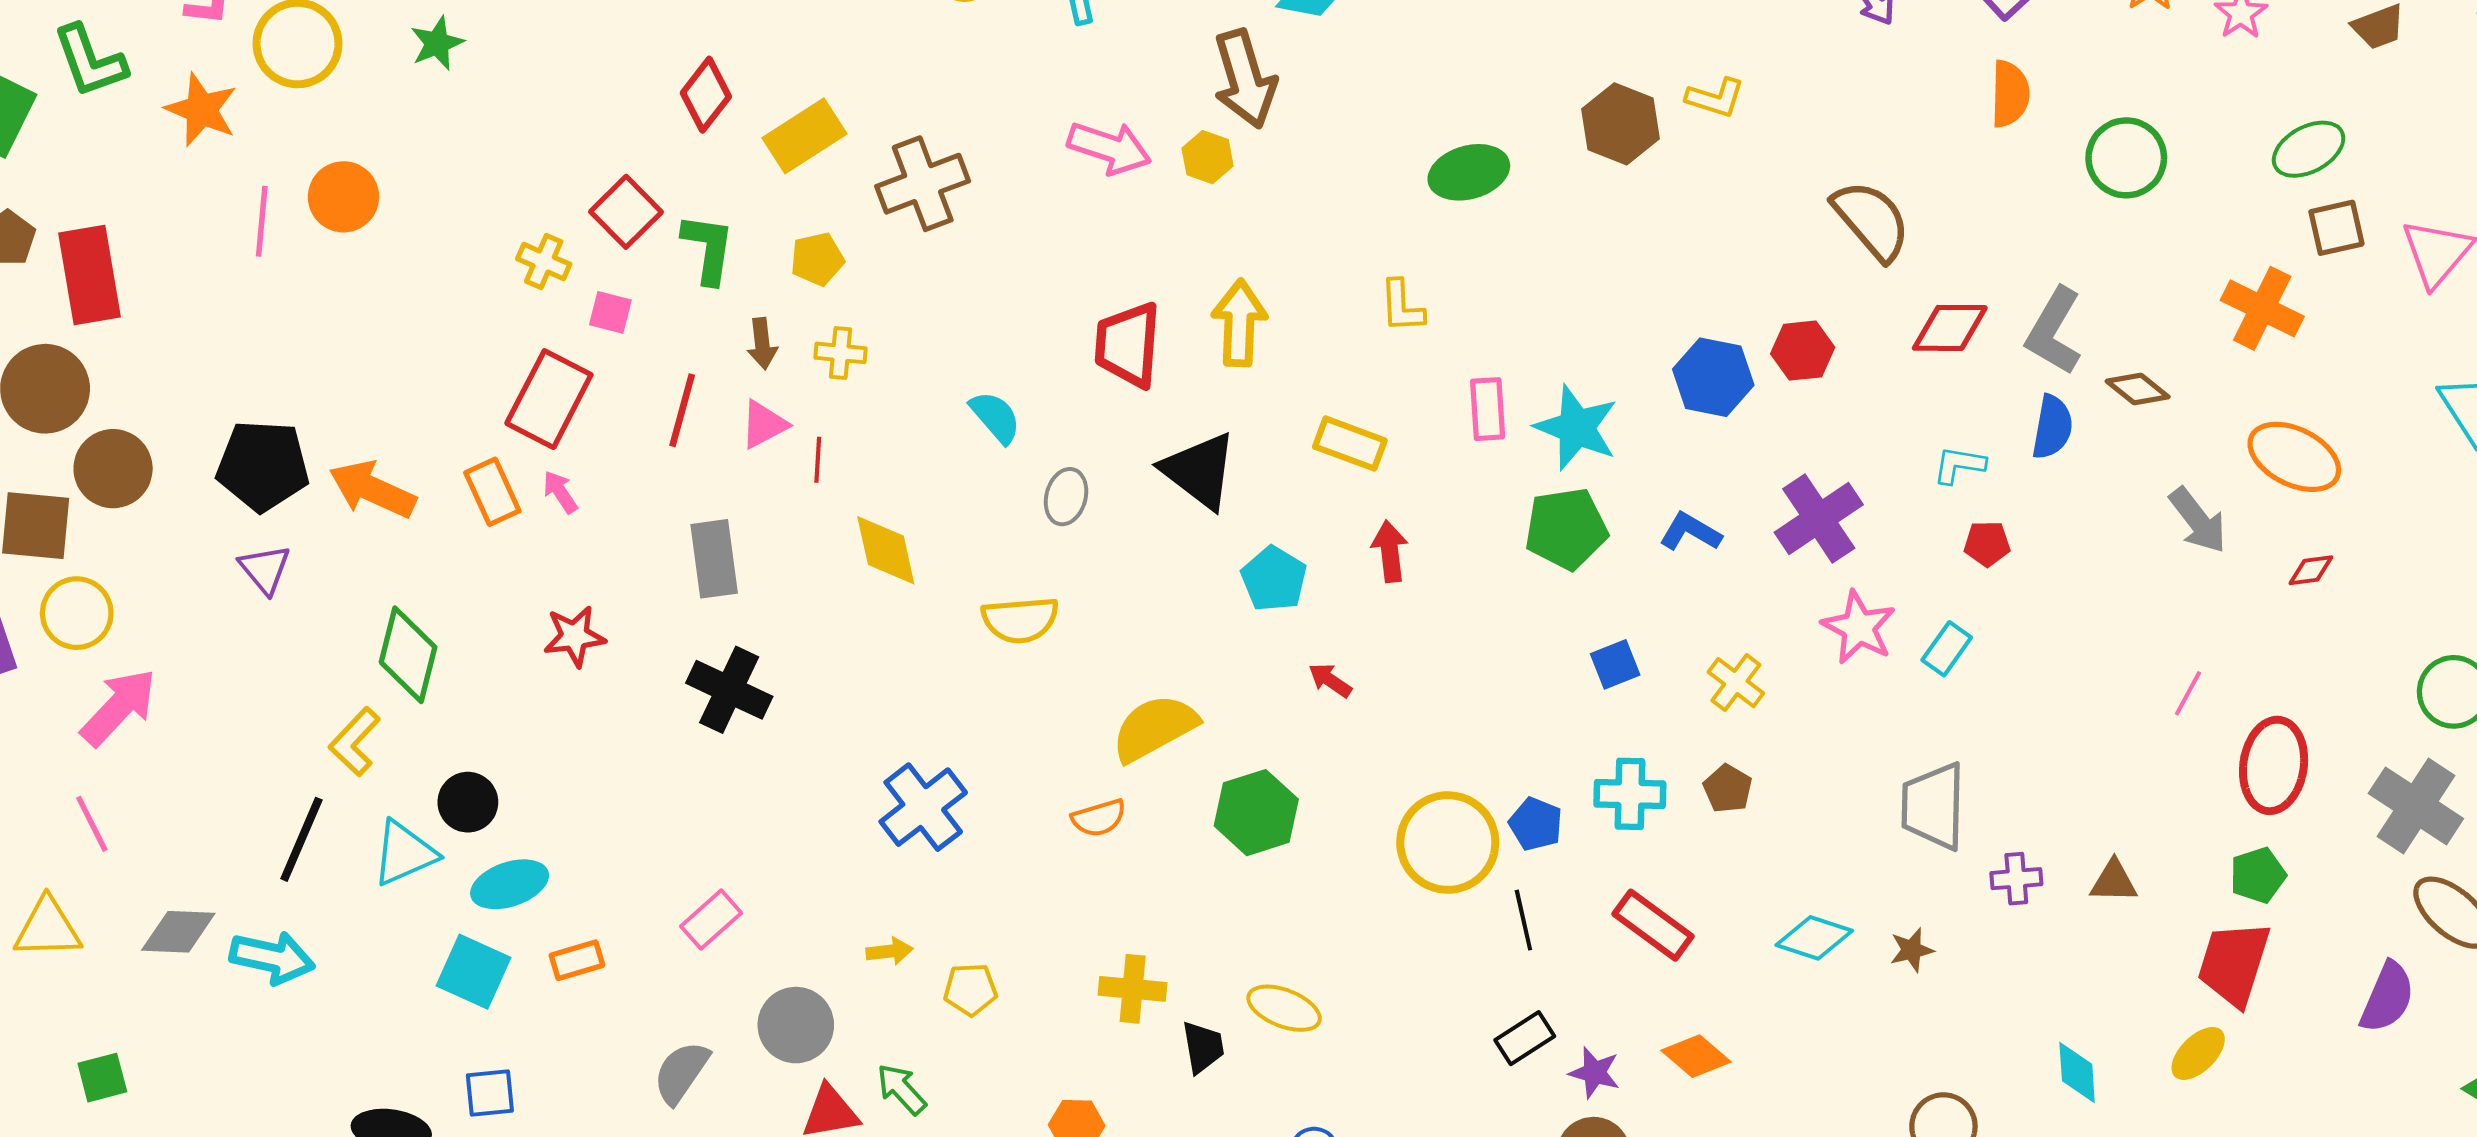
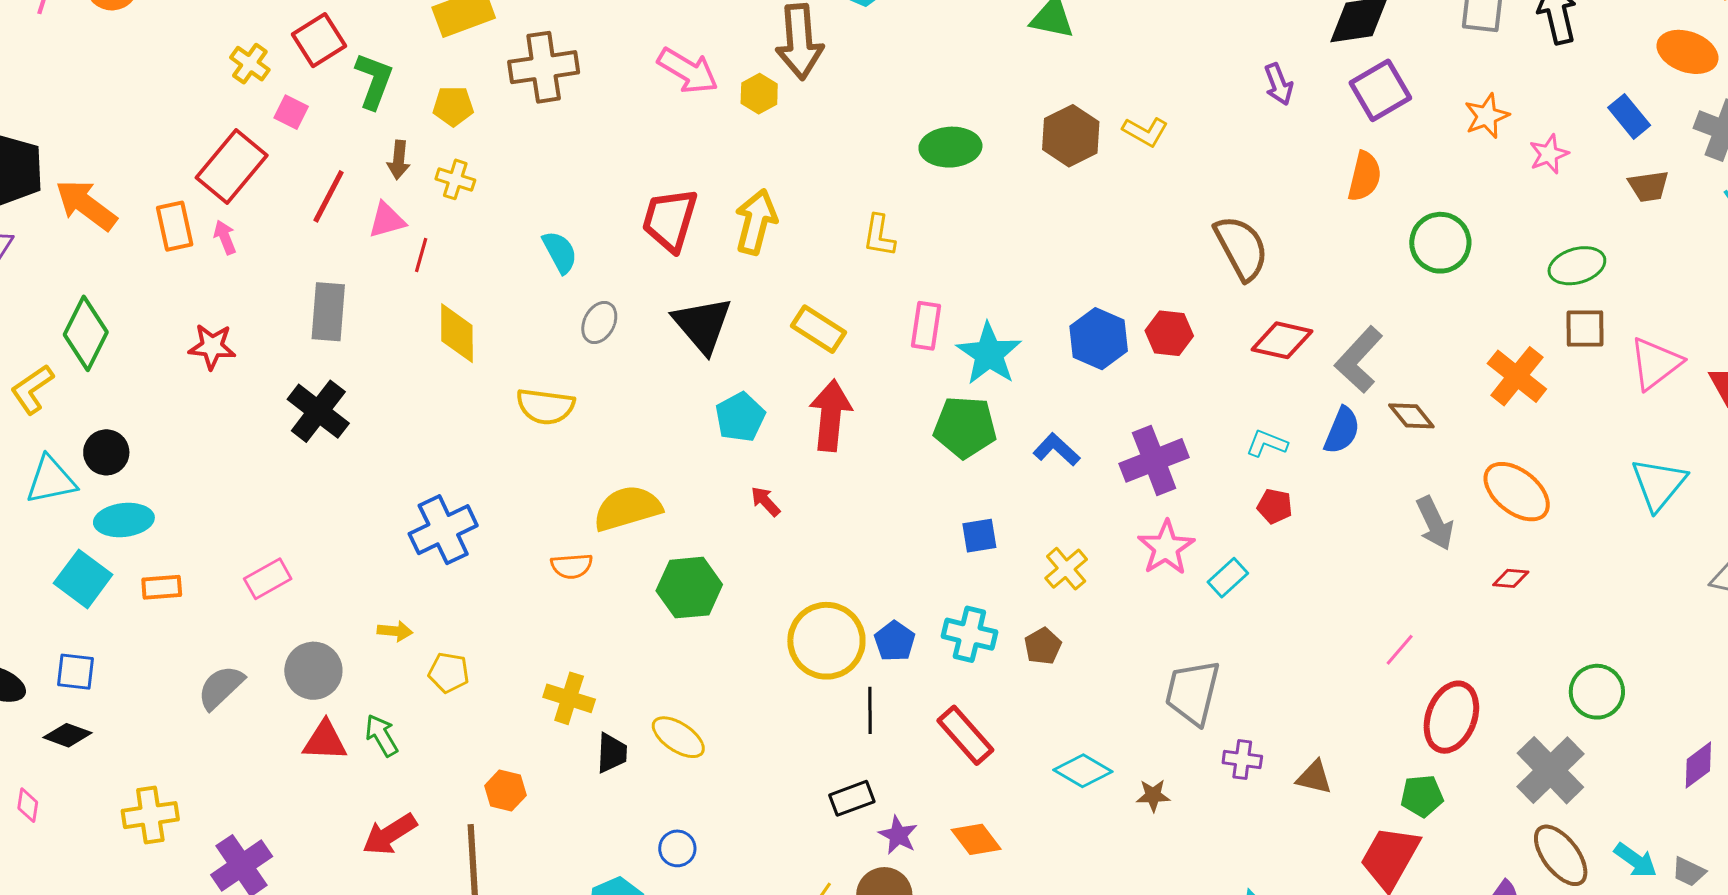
red arrow: (1390, 551) -> (831, 415), size x1.5

